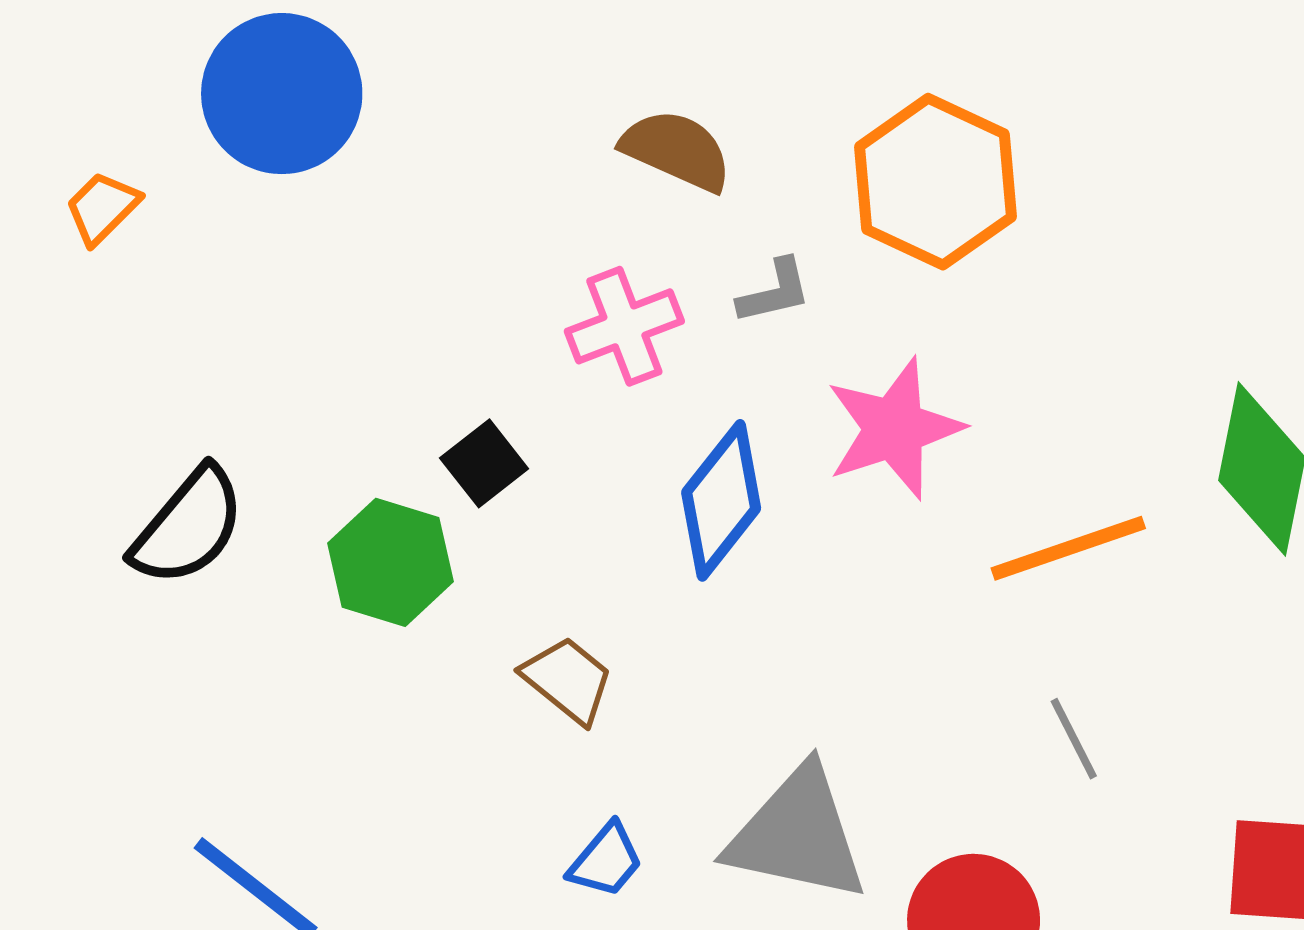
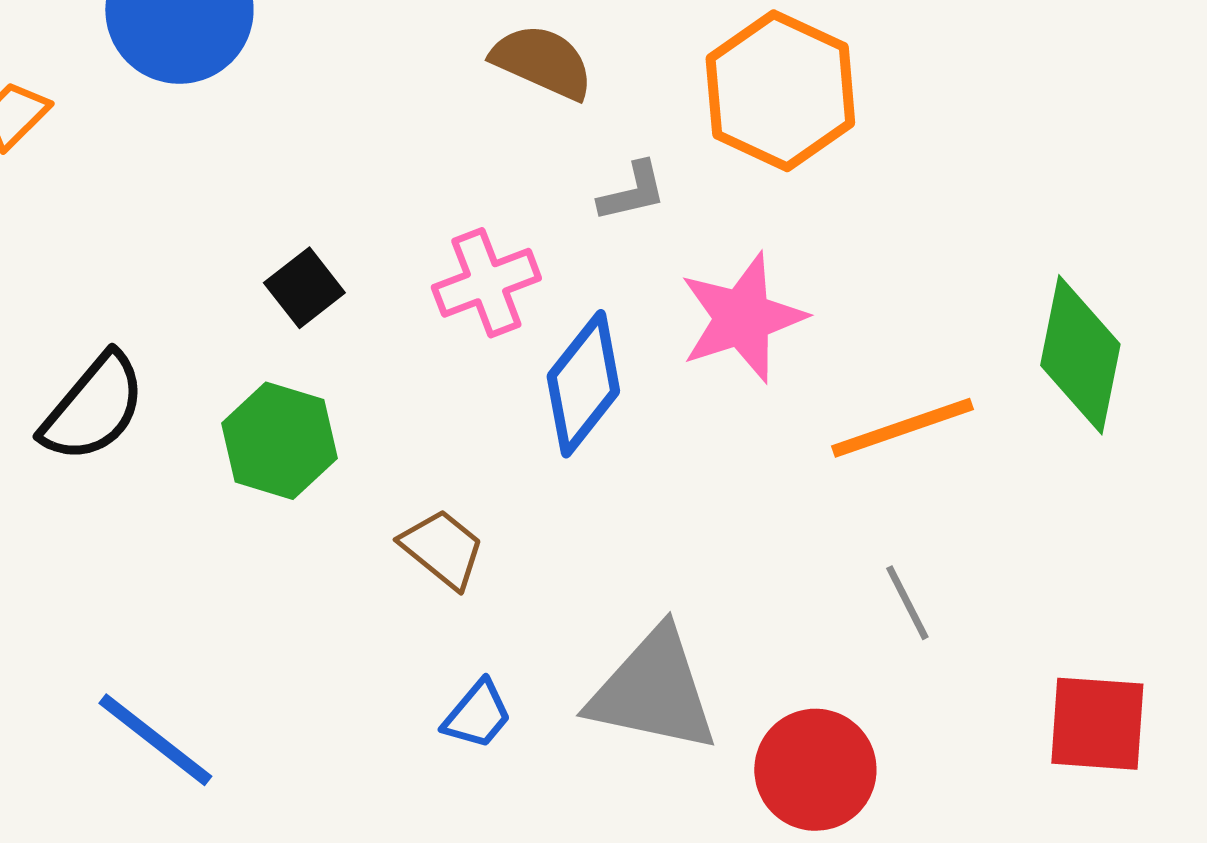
pink cross: (624, 326) -> (486, 283), moved
black square: (484, 463) -> (304, 288), moved

